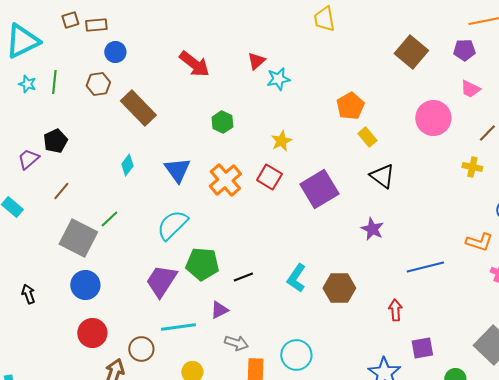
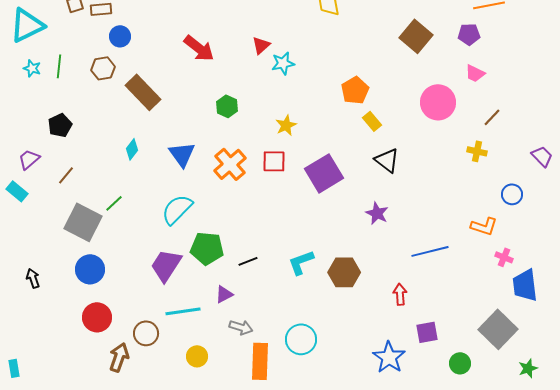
purple trapezoid: (28, 159) -> (29, 159), moved
red square: (269, 177) -> (274, 161), turned -30
cyan L-shape: (296, 278) -> (301, 262), turned 36

